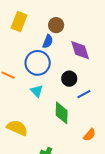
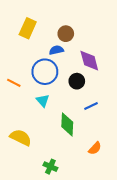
blue semicircle: (48, 41) -> (56, 50), turned -128
black circle: (69, 79) -> (77, 81), moved

